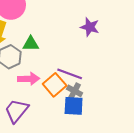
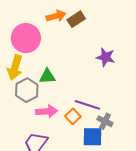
orange square: (55, 85) -> (73, 116), size x0.7
gray cross: (75, 91) -> (105, 121), moved

